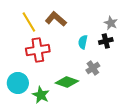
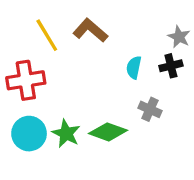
red cross: (38, 50) -> (26, 80), moved
gray cross: (93, 68) -> (150, 109), turned -32
green star: (41, 95) -> (66, 134), moved

